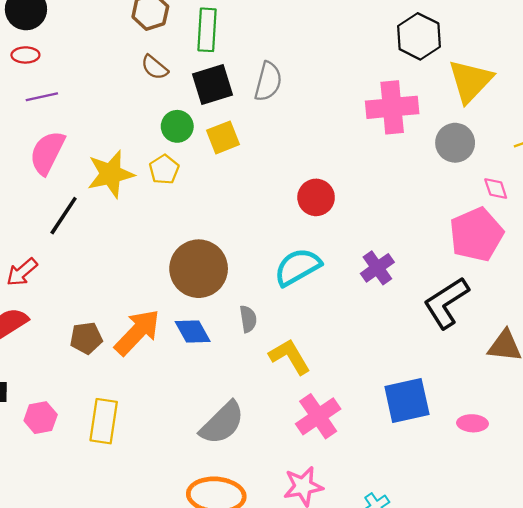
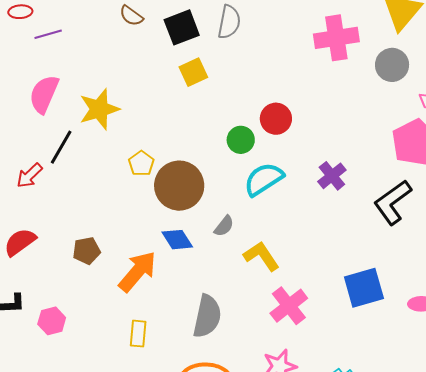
purple line: (42, 97) -> (48, 34), moved
green circle: (177, 126) -> (241, 140), moved
yellow pentagon: (164, 170) -> (141, 163), moved
red arrow: (22, 272) -> (30, 175), moved
gray semicircle: (248, 319) -> (224, 226), turned 50
orange arrow: (137, 332) -> (137, 271), moved
yellow rectangle: (104, 421) -> (138, 334), moved, size x0.7
gray semicircle: (222, 423) -> (207, 316), turned -30

